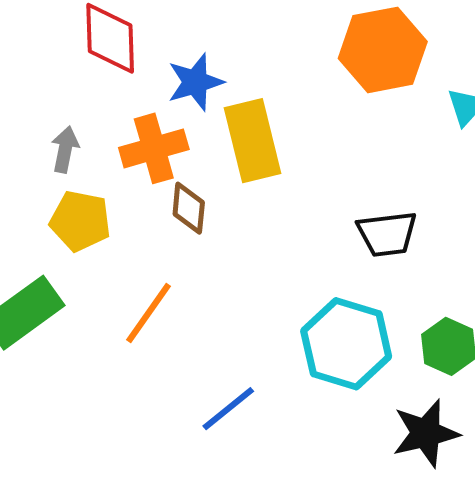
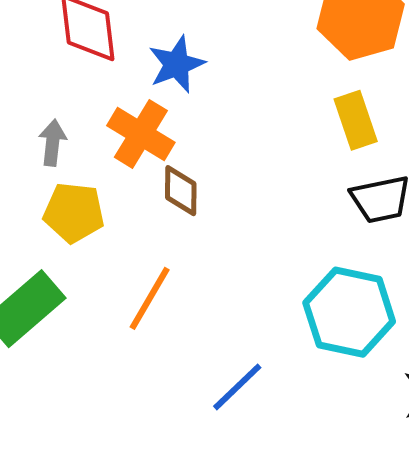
yellow rectangle: (253, 141) -> (356, 120), moved, size x0.7
orange cross: (154, 148) -> (141, 134), turned -38

